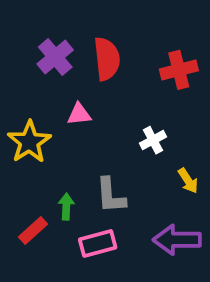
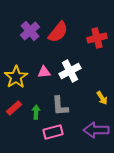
red semicircle: (107, 59) -> (58, 32), turned 45
pink triangle: (79, 114) -> (44, 72), moved
white cross: (153, 140) -> (70, 71), moved, size x1.5
red rectangle: (33, 231) -> (14, 108), moved

